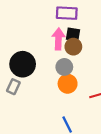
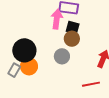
pink arrow: (58, 39) -> (57, 19), moved
orange circle: (68, 84) -> (29, 66), moved

